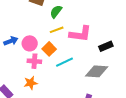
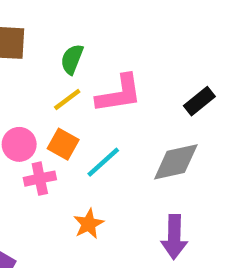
green semicircle: (56, 12) -> (72, 59), moved
black rectangle: (106, 46) -> (199, 101), moved
orange star: (31, 83) -> (89, 224), moved

